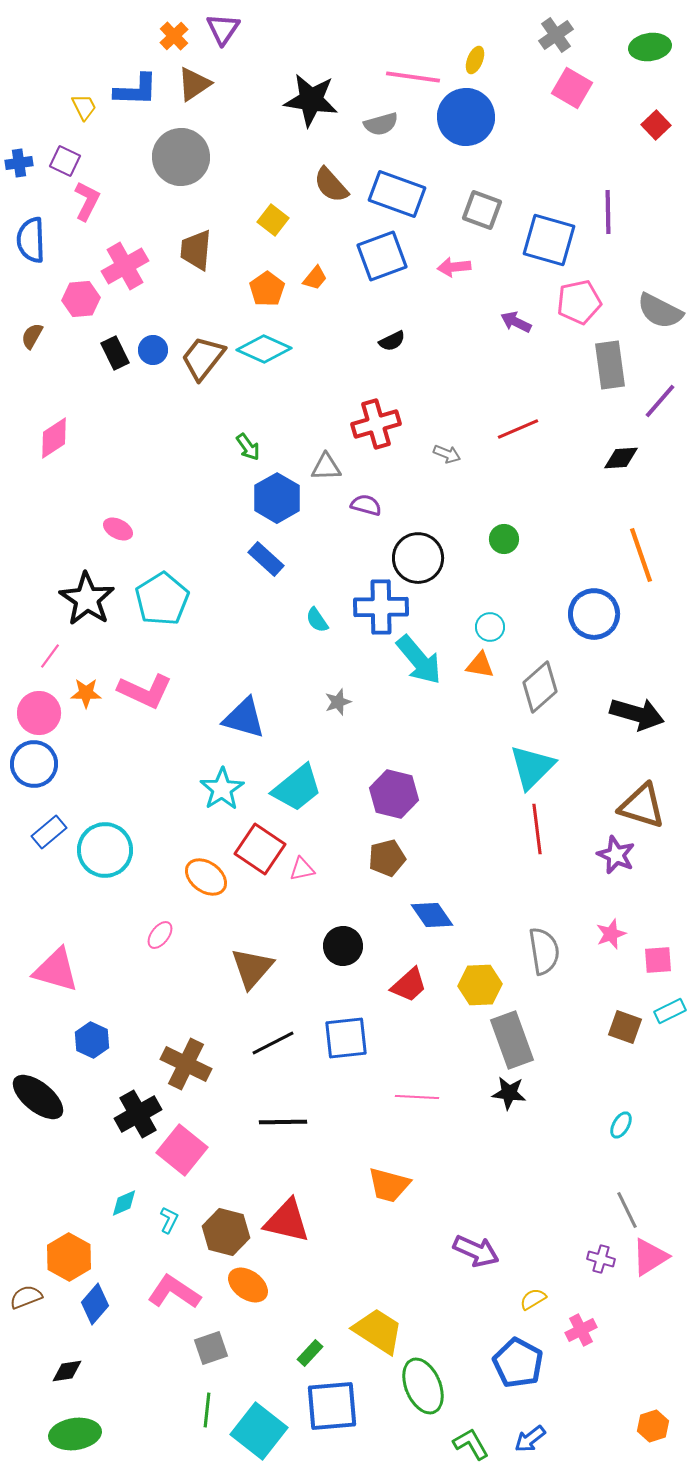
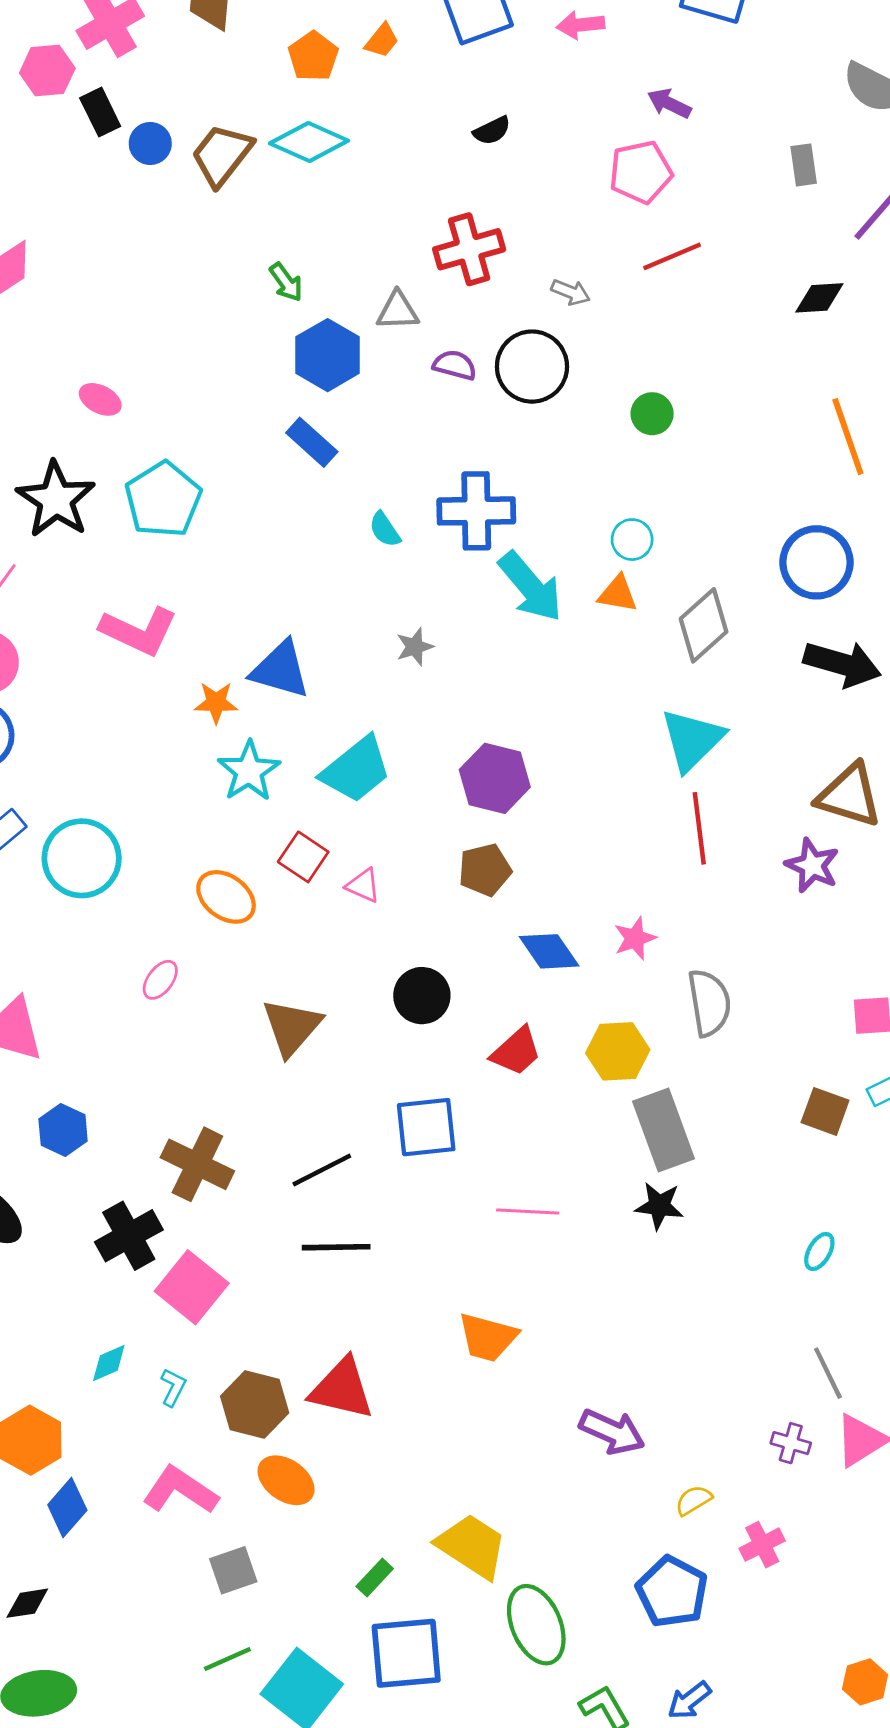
pink pentagon: (579, 302) -> (641, 172), moved
black rectangle: (115, 353) -> (100, 112), moved
gray rectangle: (610, 365) -> (804, 165), size x0.6
black circle: (418, 558) -> (532, 367), moved
blue circle: (594, 614) -> (816, 562), moved
orange star: (86, 693) -> (216, 703), moved
red square: (260, 849) -> (303, 857), size x0.7
pink triangle: (302, 869) -> (363, 886), turned 36
pink star: (611, 934) -> (635, 938), moved
black line: (273, 1043) -> (322, 1170), moved
green line: (207, 1410) -> (227, 1659), turned 60

